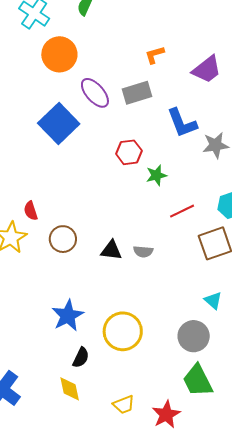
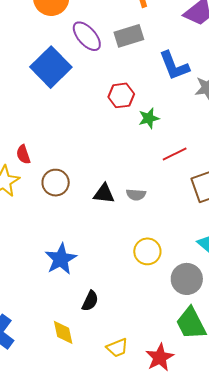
yellow circle: (123, 331) -> (147, 251), moved, size x0.7
black semicircle: (81, 358) -> (90, 301), moved

